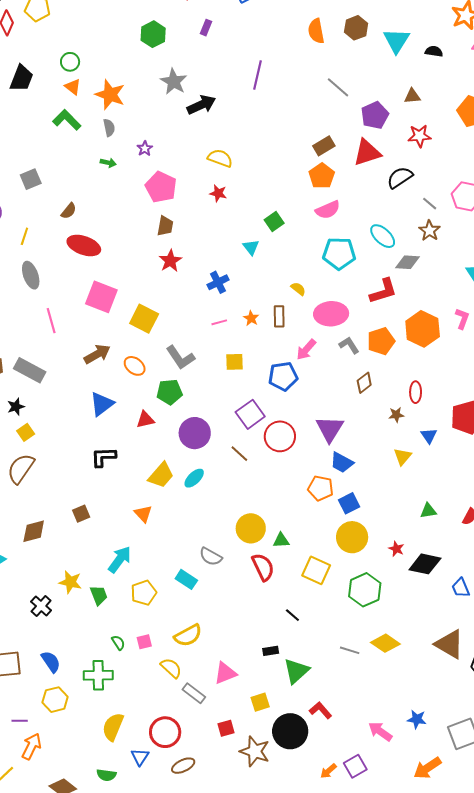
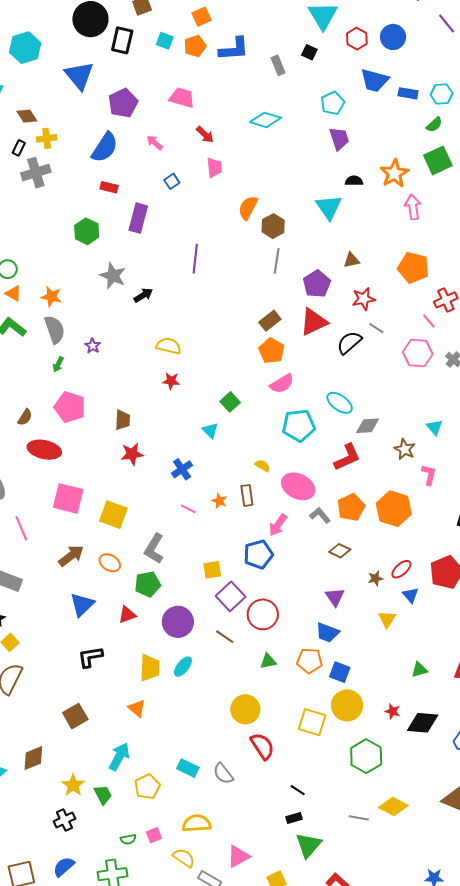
purple rectangle: (206, 28) -> (138, 218), size x1.8
brown hexagon: (356, 28) -> (273, 226), moved
orange semicircle: (316, 31) -> (248, 208), turned 45
black semicircle: (434, 51) -> (354, 181), moved
gray line: (338, 87) -> (277, 261), turned 65
orange star: (110, 95) -> (51, 297), size x0.7
black arrow: (201, 105) -> (143, 295), size x0.7
gray semicircle: (109, 128) -> (55, 330), size x1.6
green arrow: (108, 163) -> (58, 364), turned 112
pink pentagon: (161, 187) -> (70, 407), moved
gray line: (430, 204) -> (376, 328), moved
brown star: (429, 231) -> (405, 449), moved
red star: (170, 261) -> (132, 454), turned 30
pink ellipse: (331, 314) -> (298, 486), turned 36
pink line: (219, 322) -> (188, 509), turned 49
orange hexagon: (423, 329) -> (394, 509), moved
gray L-shape: (180, 358) -> (154, 549), turned 72
yellow square: (235, 362) -> (212, 570), moved
brown diamond: (364, 383) -> (340, 551), turned 70
red ellipse: (416, 392) -> (401, 569), moved, turned 55
purple triangle: (330, 429) -> (335, 597), moved, size x0.7
yellow trapezoid: (161, 475) -> (150, 668), turned -32
blue square: (349, 503) -> (340, 672), turned -35
brown square: (81, 514) -> (75, 716), size x1.4
brown diamond: (34, 531) -> (33, 758), moved
green triangle: (281, 540) -> (268, 661), moved
gray semicircle: (211, 557) -> (223, 774), moved, turned 30
yellow square: (316, 570) -> (312, 722), moved
yellow star: (70, 582) -> (73, 785), turned 30
black cross: (41, 606) -> (64, 820), moved, turned 30
yellow semicircle: (188, 635) -> (197, 823), turned -148
green semicircle: (118, 643) -> (128, 839), turned 119
black rectangle: (271, 651) -> (294, 818), moved
blue semicircle: (51, 662) -> (64, 867), turned -90

